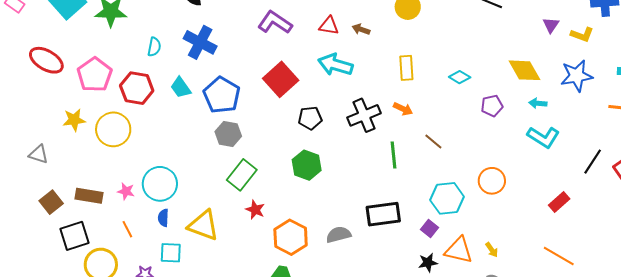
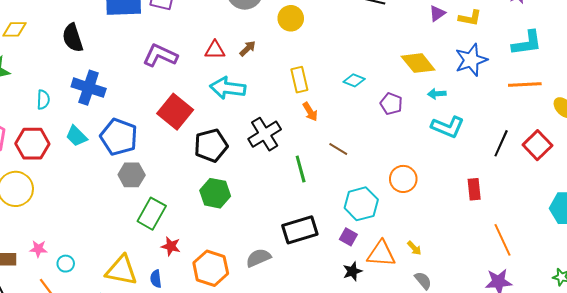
purple triangle: (551, 25) -> (437, 13), turned 30
brown arrow: (361, 29) -> (248, 48), turned 126
purple pentagon: (492, 106) -> (391, 104), turned -30
orange arrow: (403, 109) -> (310, 112), moved, turned 42
black pentagon: (310, 118) -> (211, 146), size x1.4
cyan circle: (160, 184) -> (66, 264), moved, size x0.5
red rectangle: (559, 202) -> (474, 189), turned -45
blue semicircle: (163, 218) -> (156, 279), moved
orange line: (559, 256) -> (502, 240), moved, turned 44

